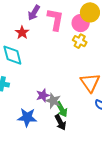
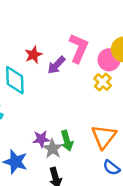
purple arrow: (34, 13) -> (56, 65), moved
green arrow: (62, 109) -> (67, 141), moved

